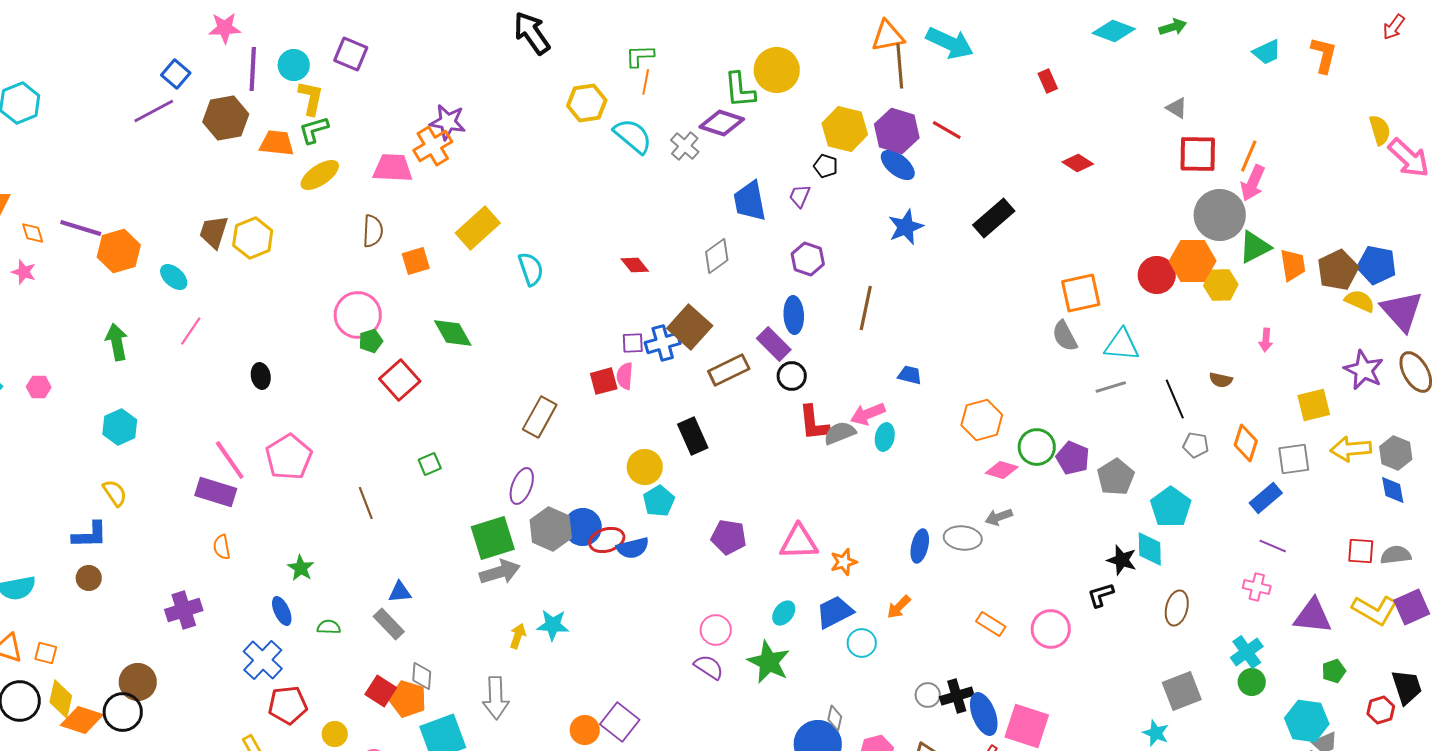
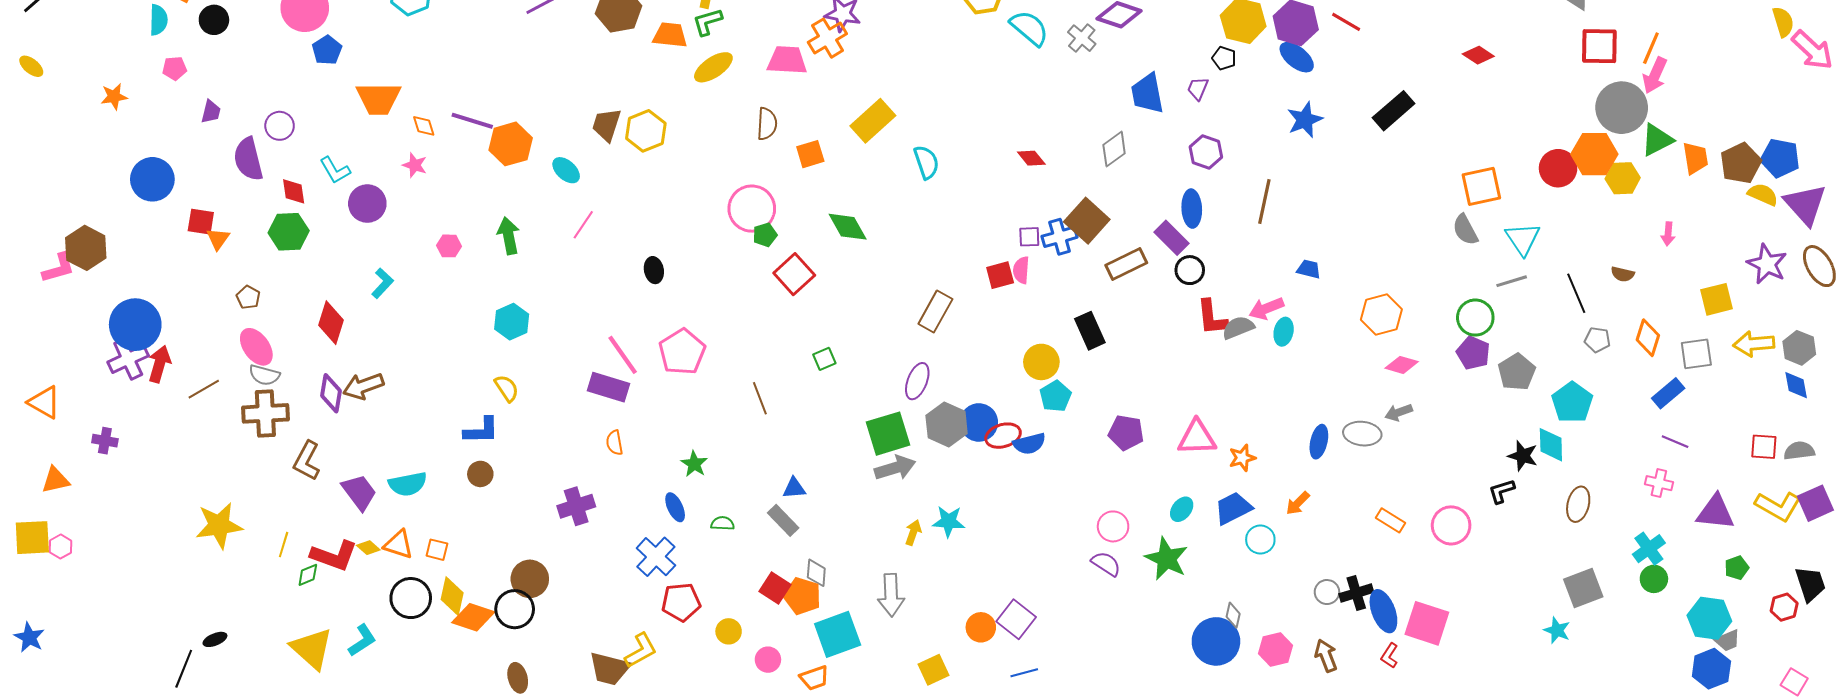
cyan triangle: (1122, 345) -> (1523, 239), turned 51
pink hexagon: (39, 387) -> (449, 246), moved
green circle: (1037, 447) -> (1475, 318), moved

